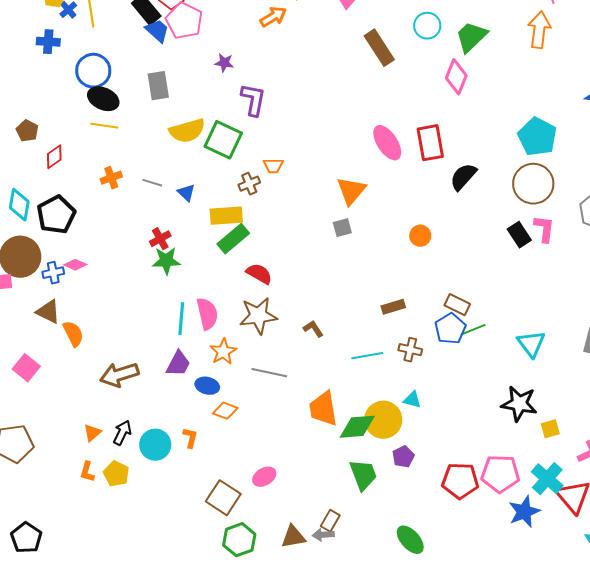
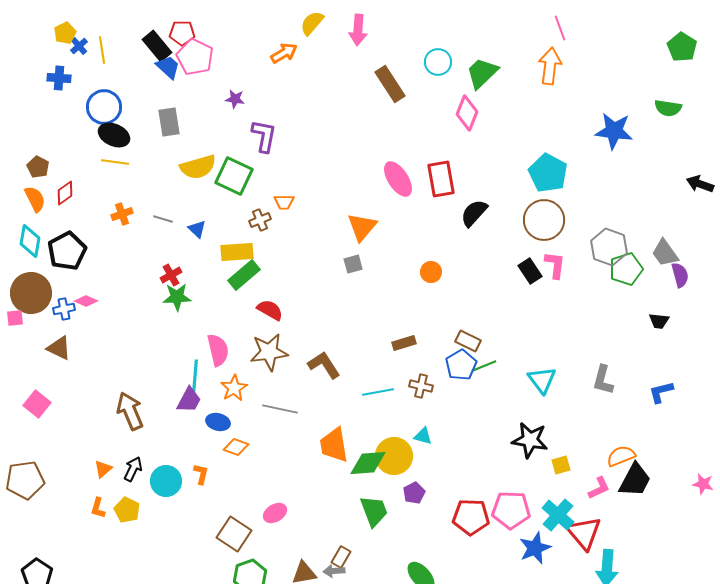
cyan line: (181, 319) -> (195, 376), moved
brown L-shape: (313, 329) -> (324, 365), size x1.6
orange semicircle: (73, 334) -> (35, 199), moved
brown arrow: (119, 375) -> (130, 411), turned 84

